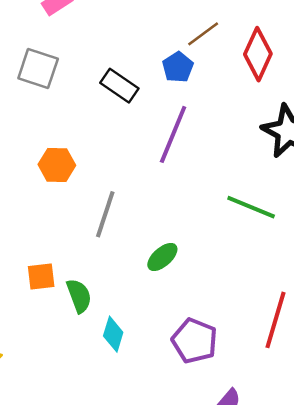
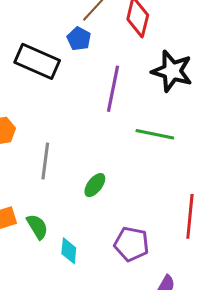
black rectangle: (119, 86) -> (37, 61), size x1.5
purple line: (173, 134) -> (113, 89), moved

